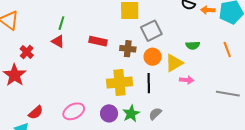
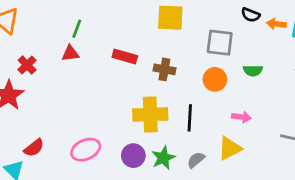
gray square: (151, 31) -> (220, 43), moved, turned 30
red triangle: (58, 41) -> (70, 53), turned -40
orange circle: (153, 57) -> (215, 79), moved
yellow triangle: (174, 63) -> (230, 148), moved

